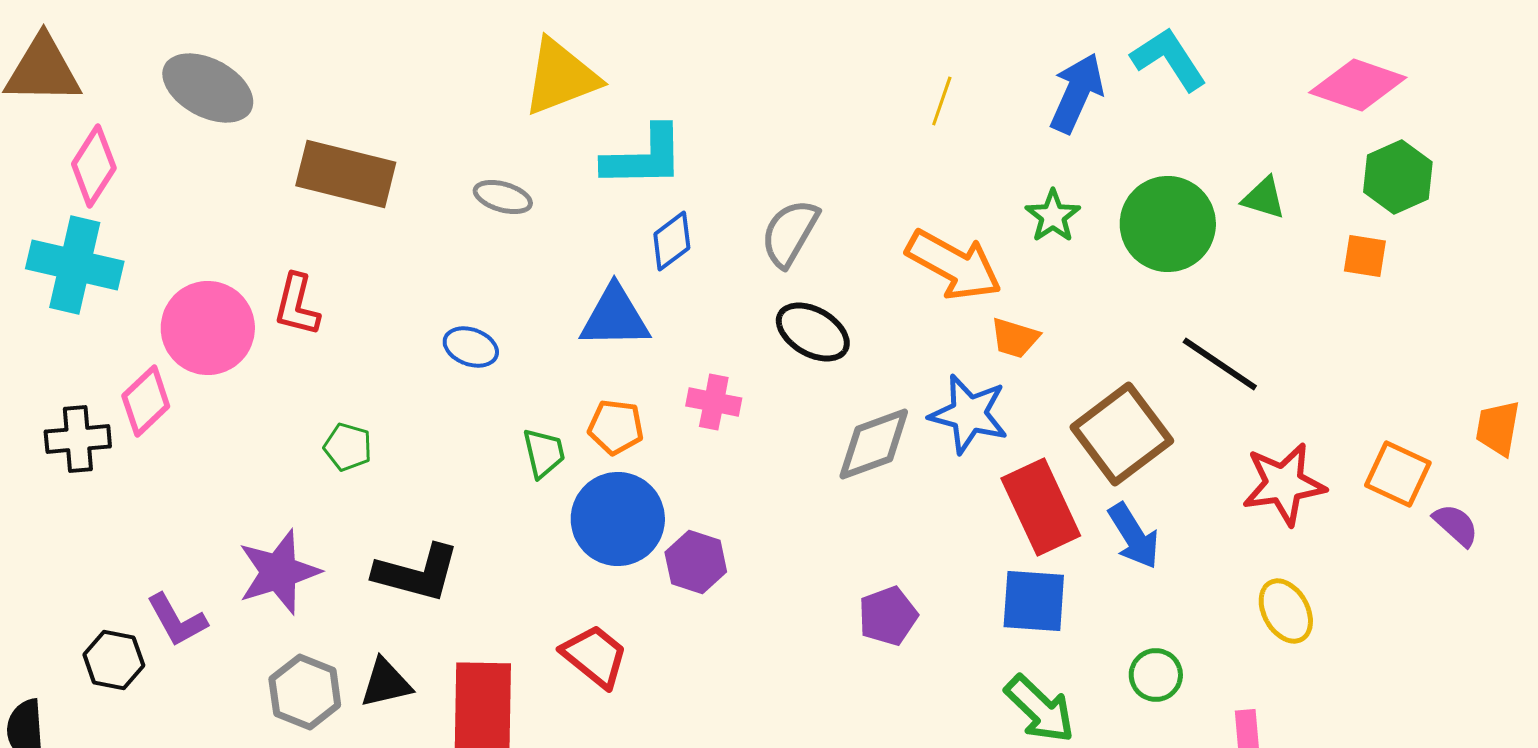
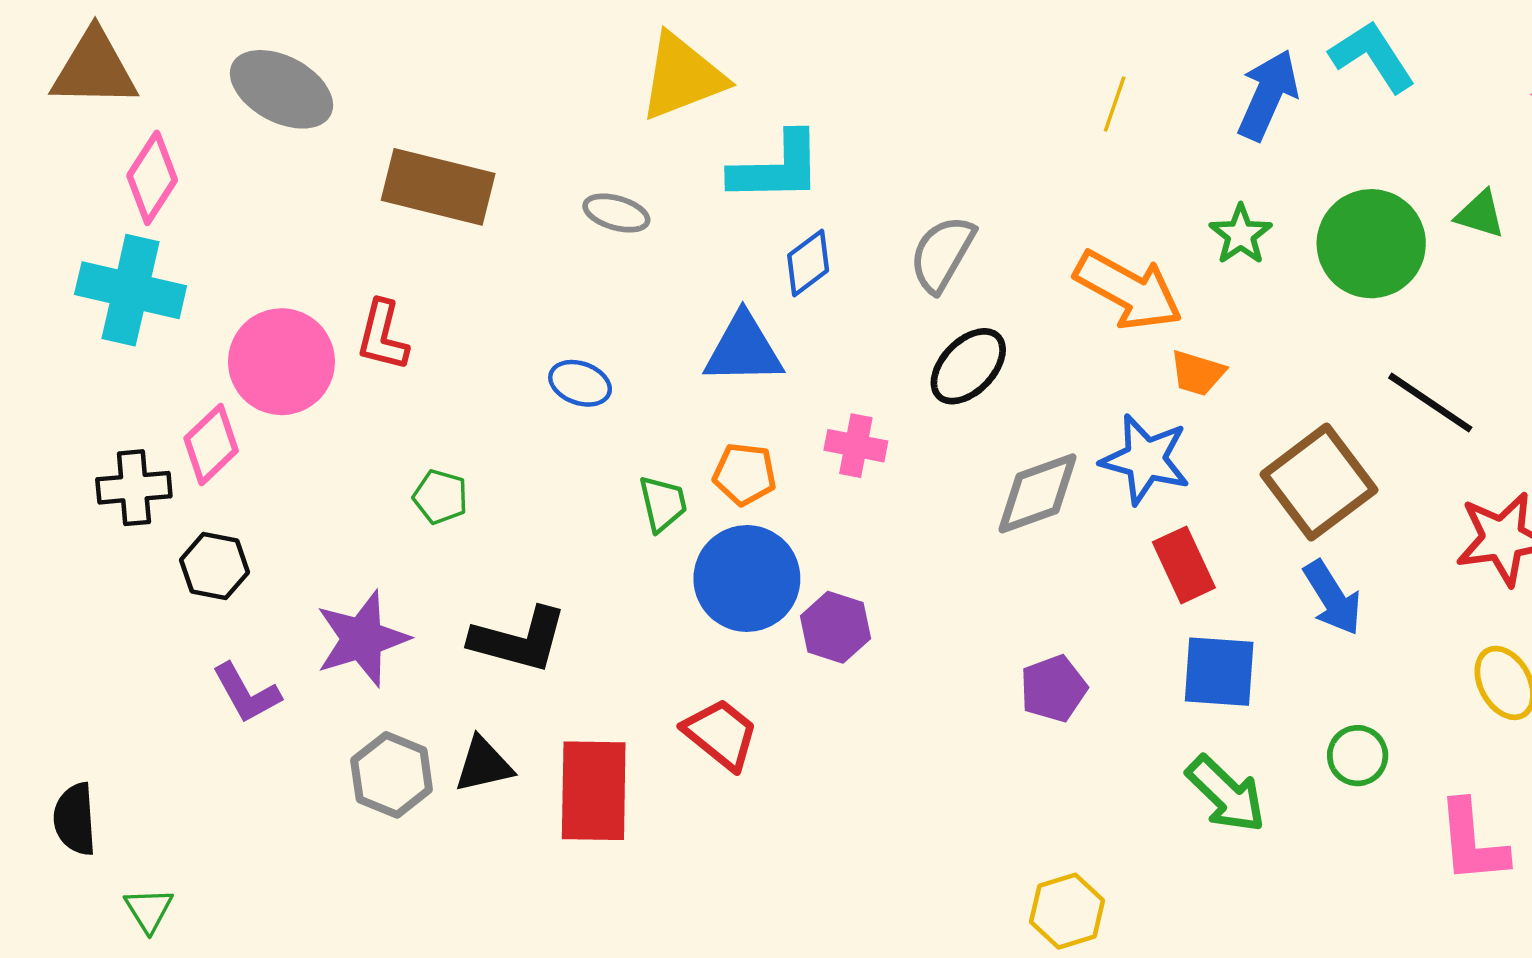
black ellipse: (813, 332) -> (968, 366), turned -76
red rectangle: (1041, 507) -> (1184, 565), moved, size x0.7
black hexagon: (114, 660) -> (215, 566), moved

